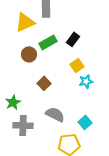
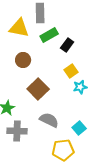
yellow triangle: (25, 22) -> (19, 28), turned 35
green rectangle: (48, 42) -> (49, 35), moved
brown square: (44, 83) -> (38, 89), size x1.5

